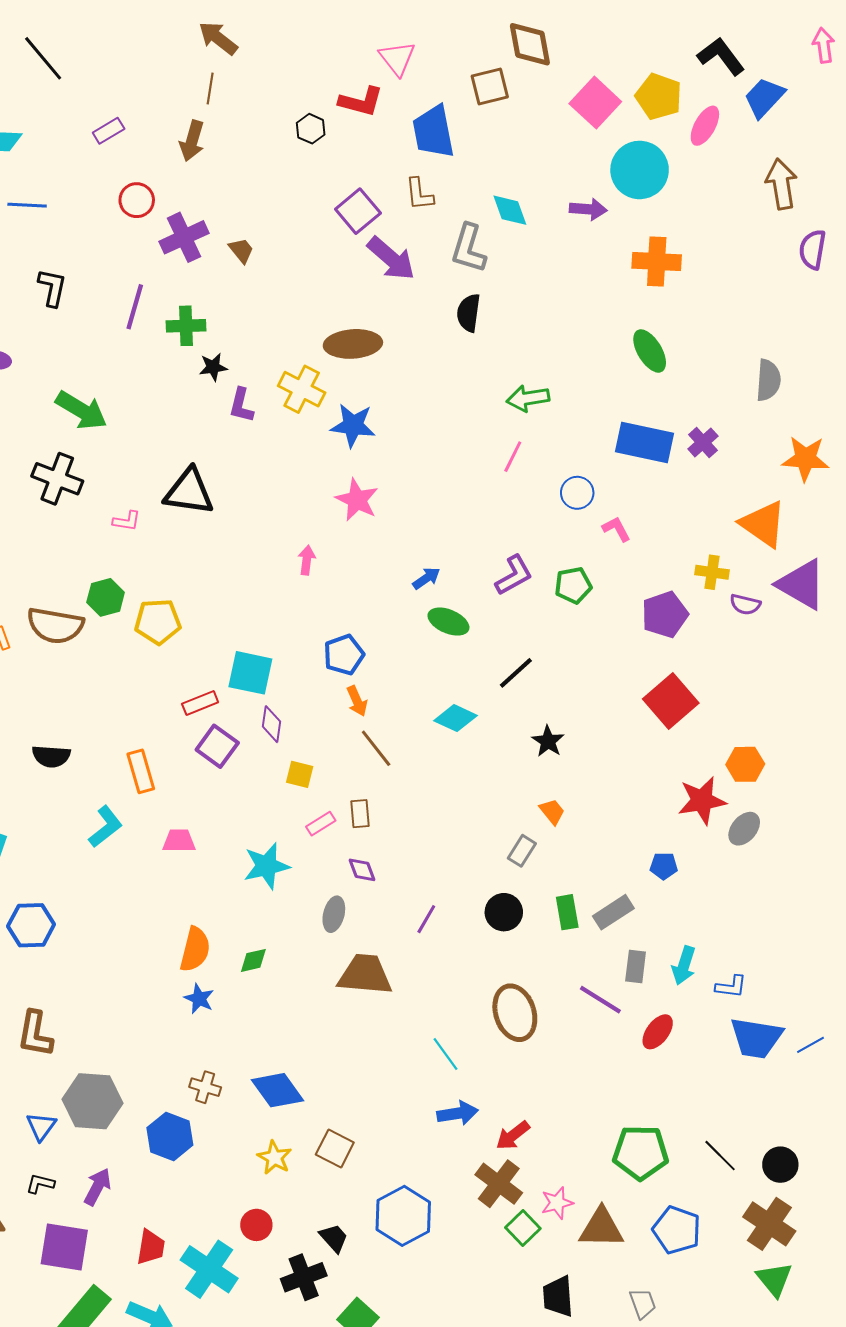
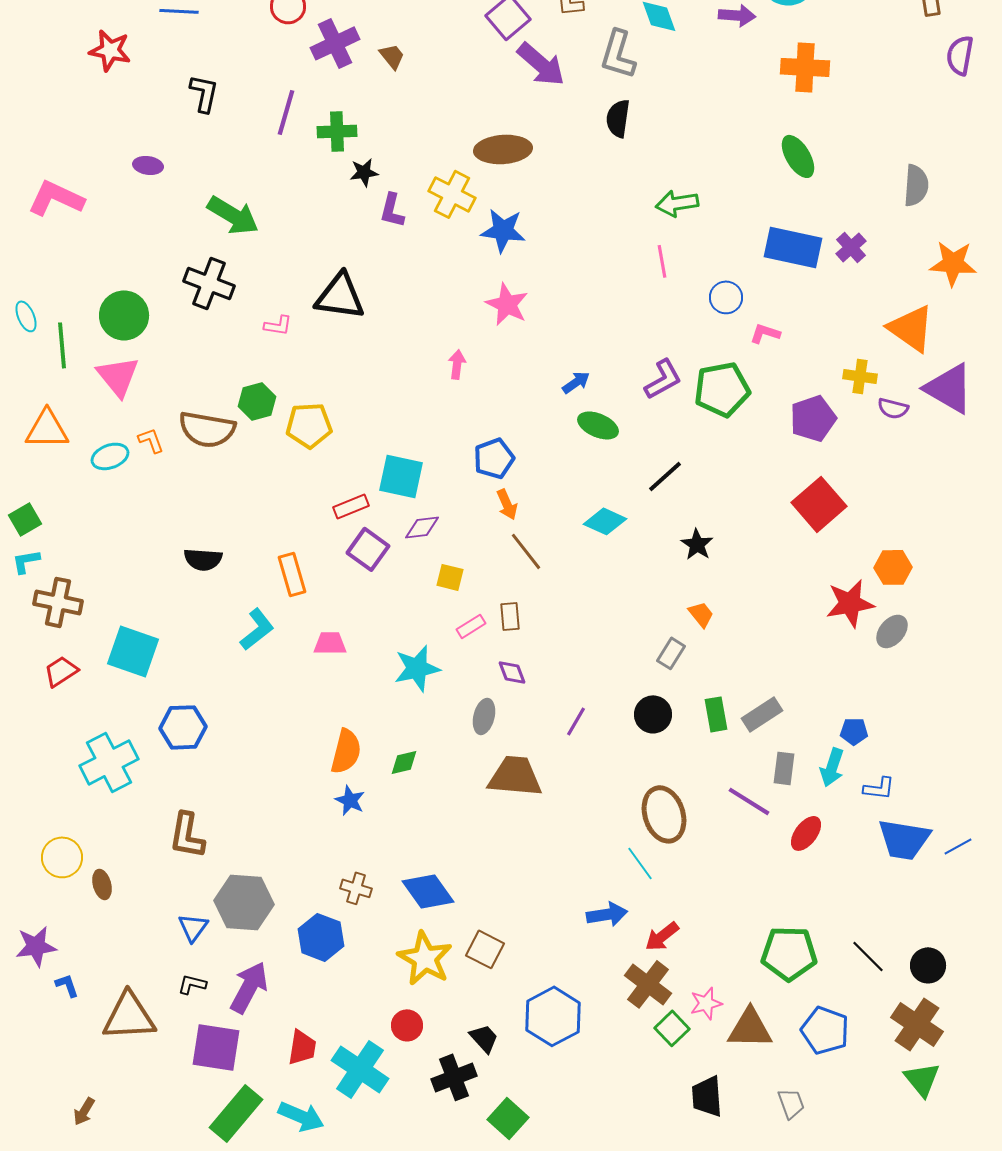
pink line: (513, 457) -> (662, 261), turned -36
pink L-shape: (616, 529) -> (765, 333), turned -44
green pentagon: (573, 585) -> (722, 389), size x1.5
purple diamond: (271, 724) -> (422, 527), turned 75
blue pentagon: (664, 866) -> (854, 731), moved
cyan line: (445, 1054) -> (640, 863), moved
yellow star: (274, 1158) -> (425, 958), size x1.6
purple arrow: (97, 1187) -> (249, 987), size x1.4

